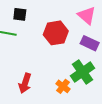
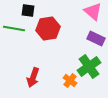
red hexagon: (56, 33) -> (48, 29), moved

